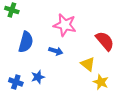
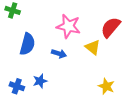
red semicircle: (105, 41) -> (111, 27), moved, turned -100
yellow triangle: (88, 64) -> (93, 47), moved

